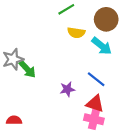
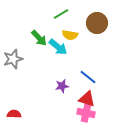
cyan arrow: (102, 46) -> (58, 47), moved
green arrow: (27, 69) -> (39, 38), moved

